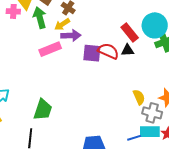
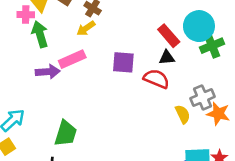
green arrow: (40, 18) -> (40, 34), moved
purple arrow: (71, 35) -> (48, 72), moved
red semicircle: (108, 51) -> (156, 79), moved
gray cross: (152, 113) -> (203, 98), moved, turned -36

